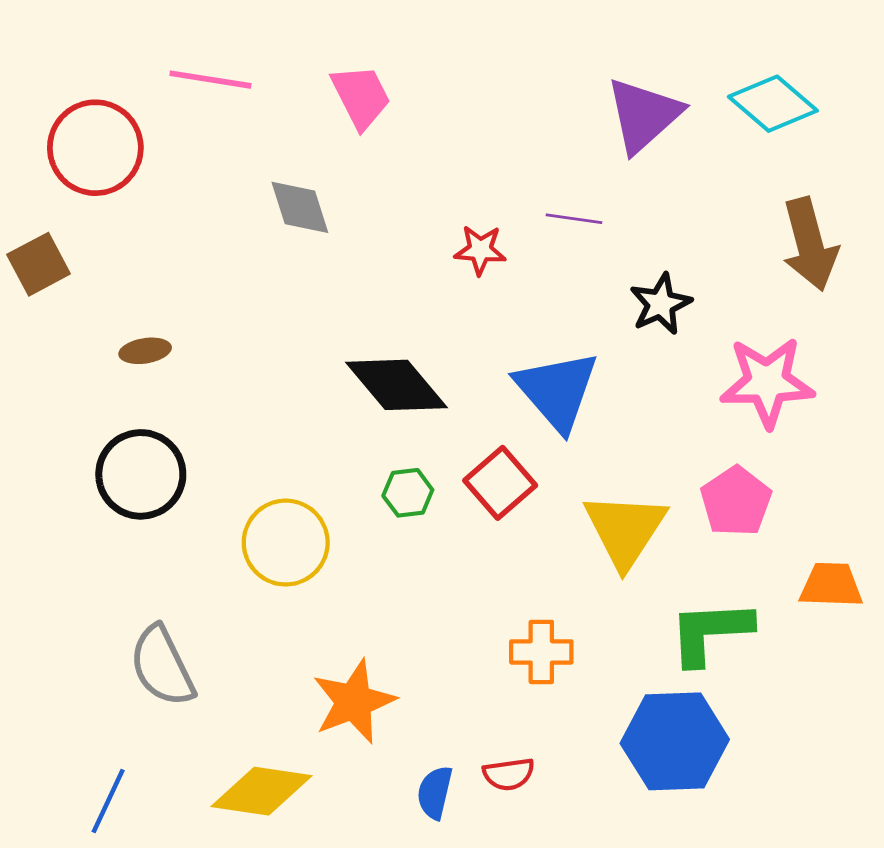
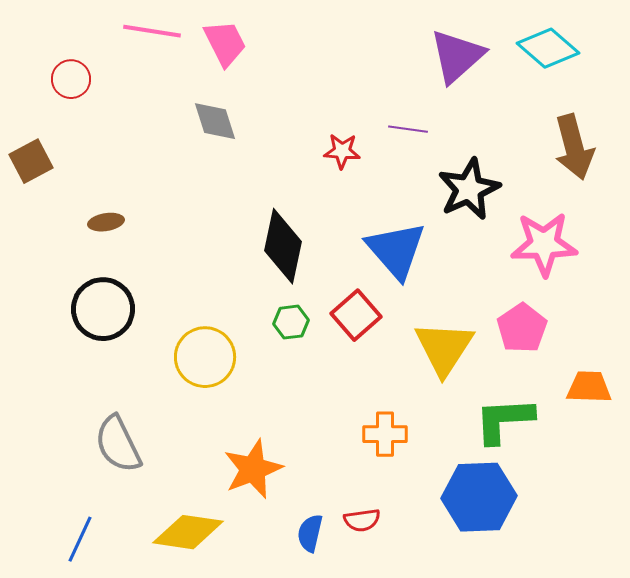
pink trapezoid: (361, 97) -> (225, 43), moved
red circle: (95, 148) -> (71, 79), size x0.6
black star: (661, 304) -> (469, 189), size x1.4
black diamond: (396, 385) -> (283, 246), turned 52

